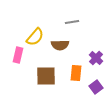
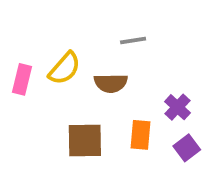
pink rectangle: (18, 55) -> (22, 79), moved
purple square: (96, 87) -> (187, 148), moved

